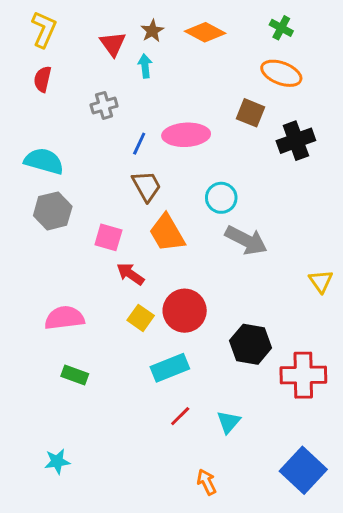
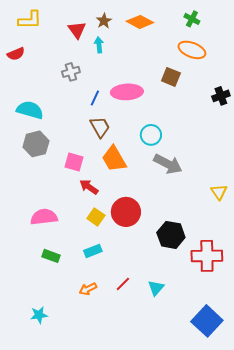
yellow L-shape: (44, 29) -> (30, 20), turned 65
red semicircle: (42, 79) -> (16, 54), moved, turned -126
black cross: (296, 141) -> (221, 96), moved, size x0.7
cyan rectangle: (170, 368) -> (93, 251), moved, size x0.7
orange arrow: (207, 482) -> (88, 289), moved, turned -90

